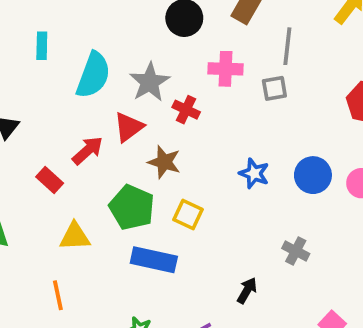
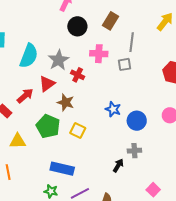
blue circle: (313, 175) -> (137, 121), moved
gray cross: (296, 251) -> (134, 151), turned -32
blue rectangle: (154, 260) -> (62, 169), moved
black arrow: (247, 291) -> (118, 166), moved

